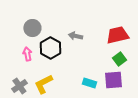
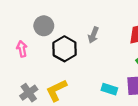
gray arrow: (75, 36) -> (93, 35), turned -80
pink arrow: (27, 54) -> (22, 49), moved

